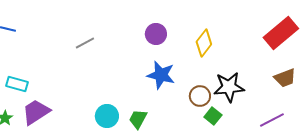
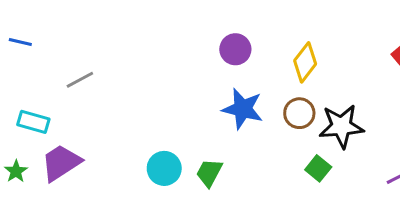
gray line: (85, 43) -> (80, 80), moved
brown circle: (200, 96) -> (299, 113), moved

